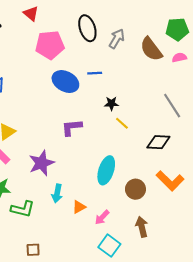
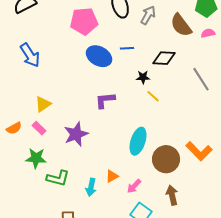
black diamond: (158, 142) -> (164, 58), moved
brown circle: (135, 189) -> (166, 159), size x1.4
cyan arrow: (57, 193) -> (91, 187), moved

